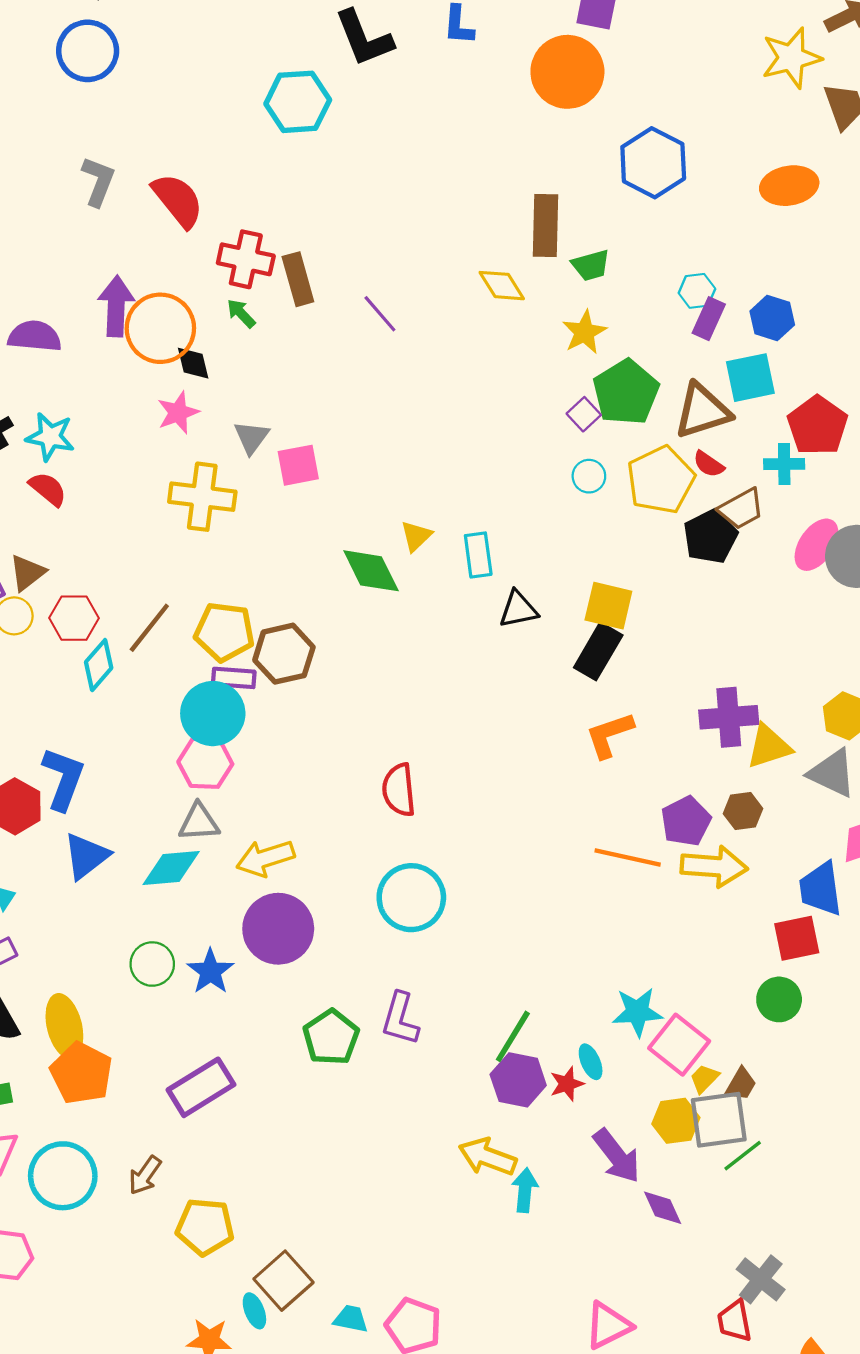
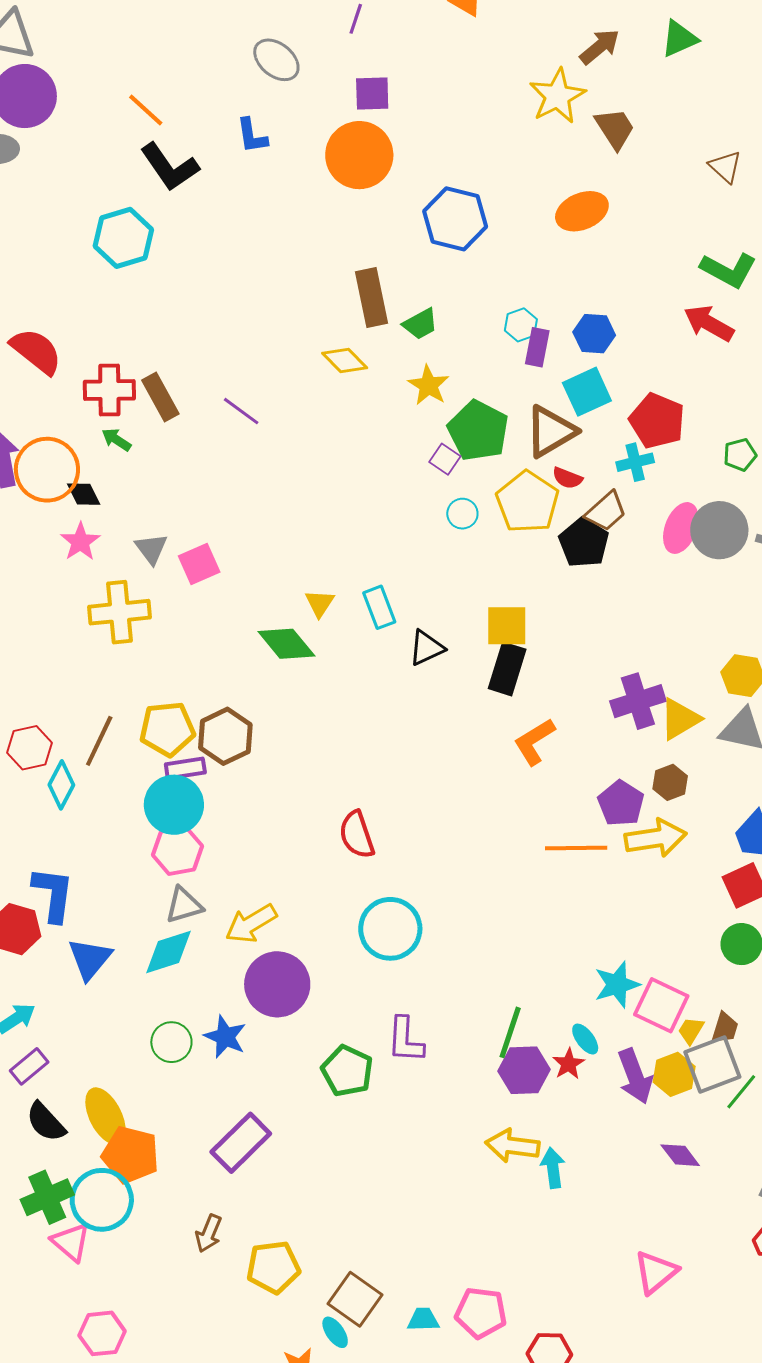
purple arrow: (617, 1156) -> (635, 1076), moved, turned 30
cyan circle: (63, 1176) -> (102, 1200), moved

